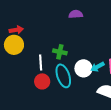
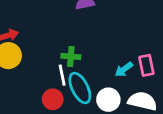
white line: (41, 62) -> (62, 75), moved
white circle: (83, 68) -> (108, 100), moved

